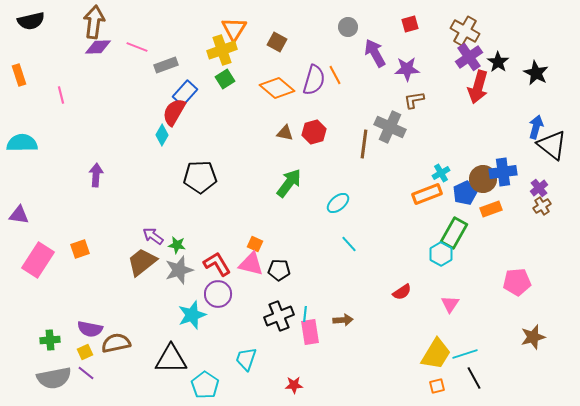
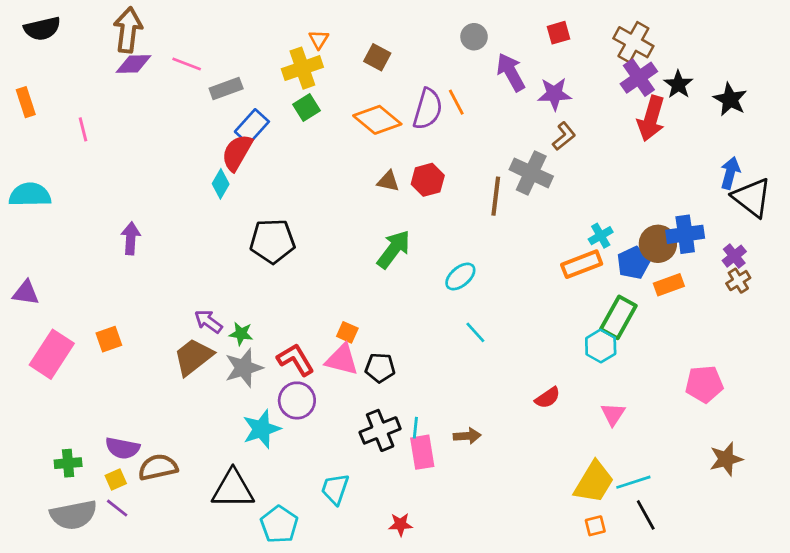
orange triangle: (234, 29) -> (319, 39), size x0.6
brown L-shape: (414, 100) -> (564, 136), turned 150

